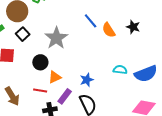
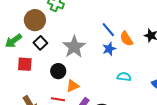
cyan semicircle: (120, 70) -> (124, 77), moved
blue star: (87, 80) -> (109, 49), moved

